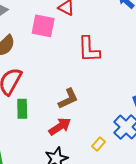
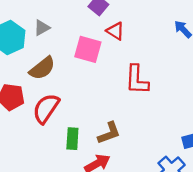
green rectangle: (22, 109) -> (72, 139), moved

